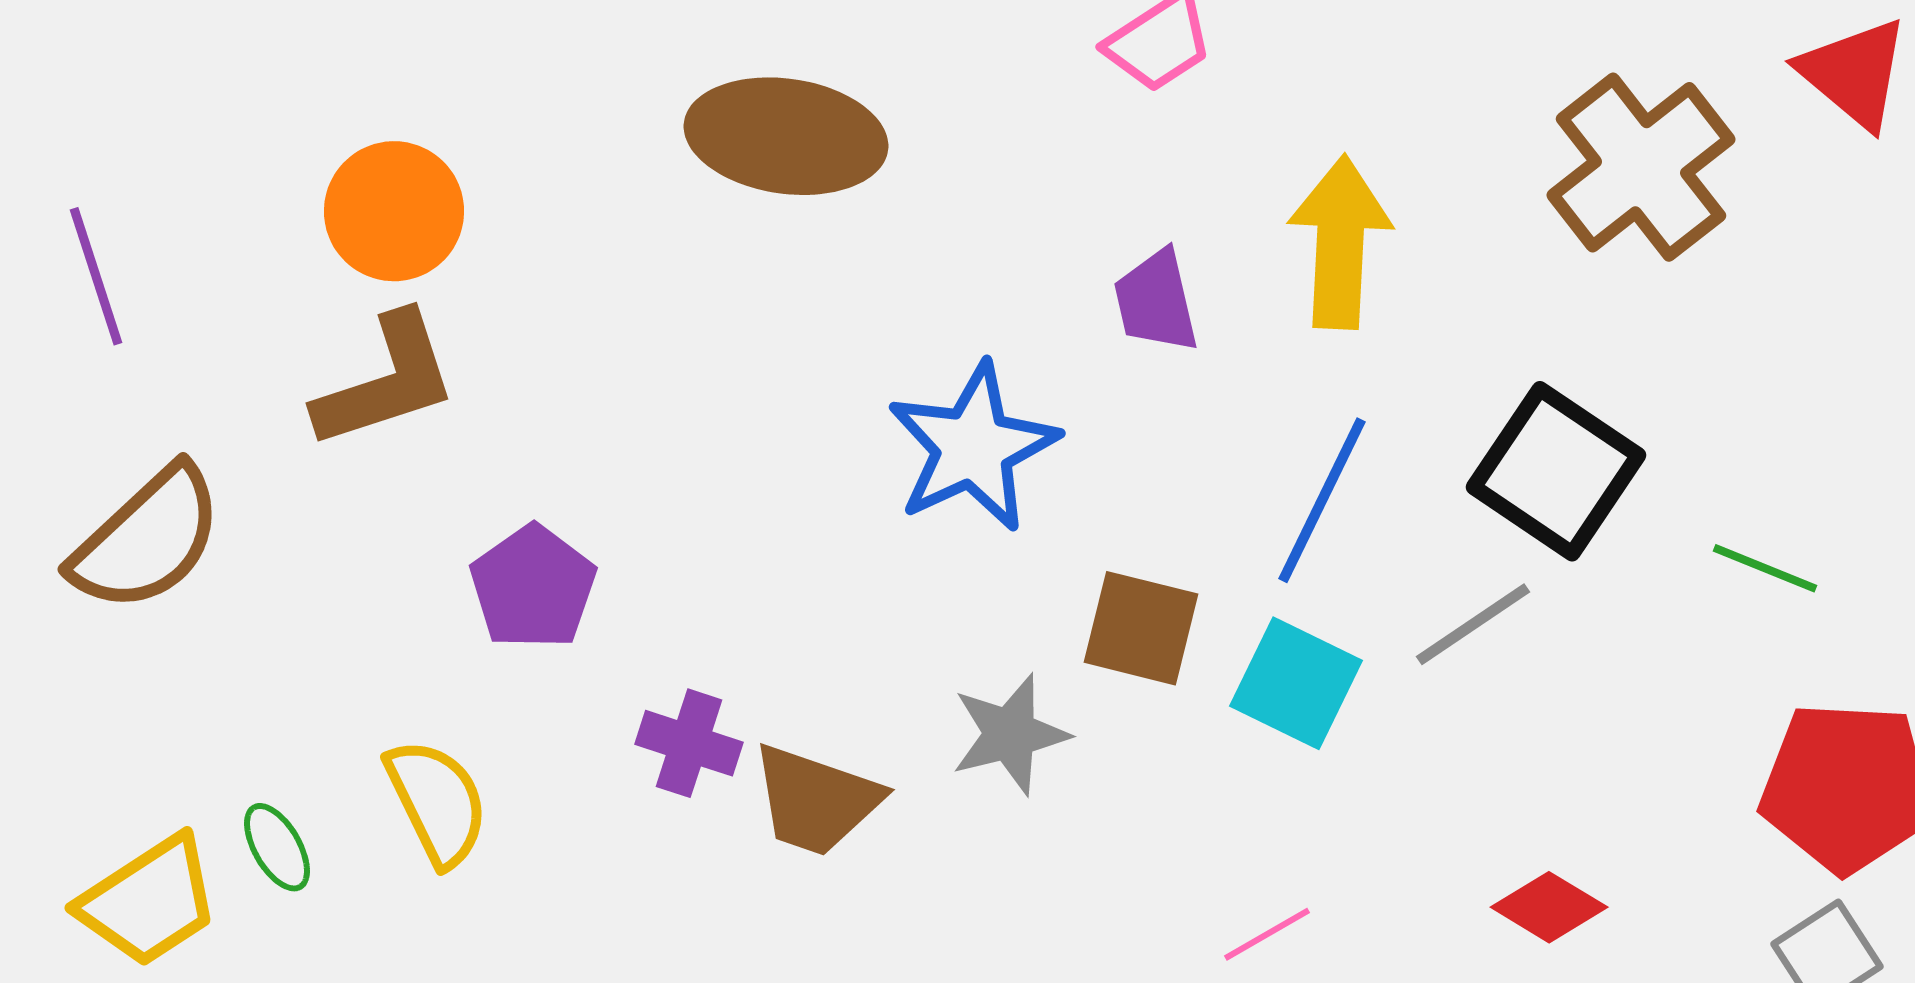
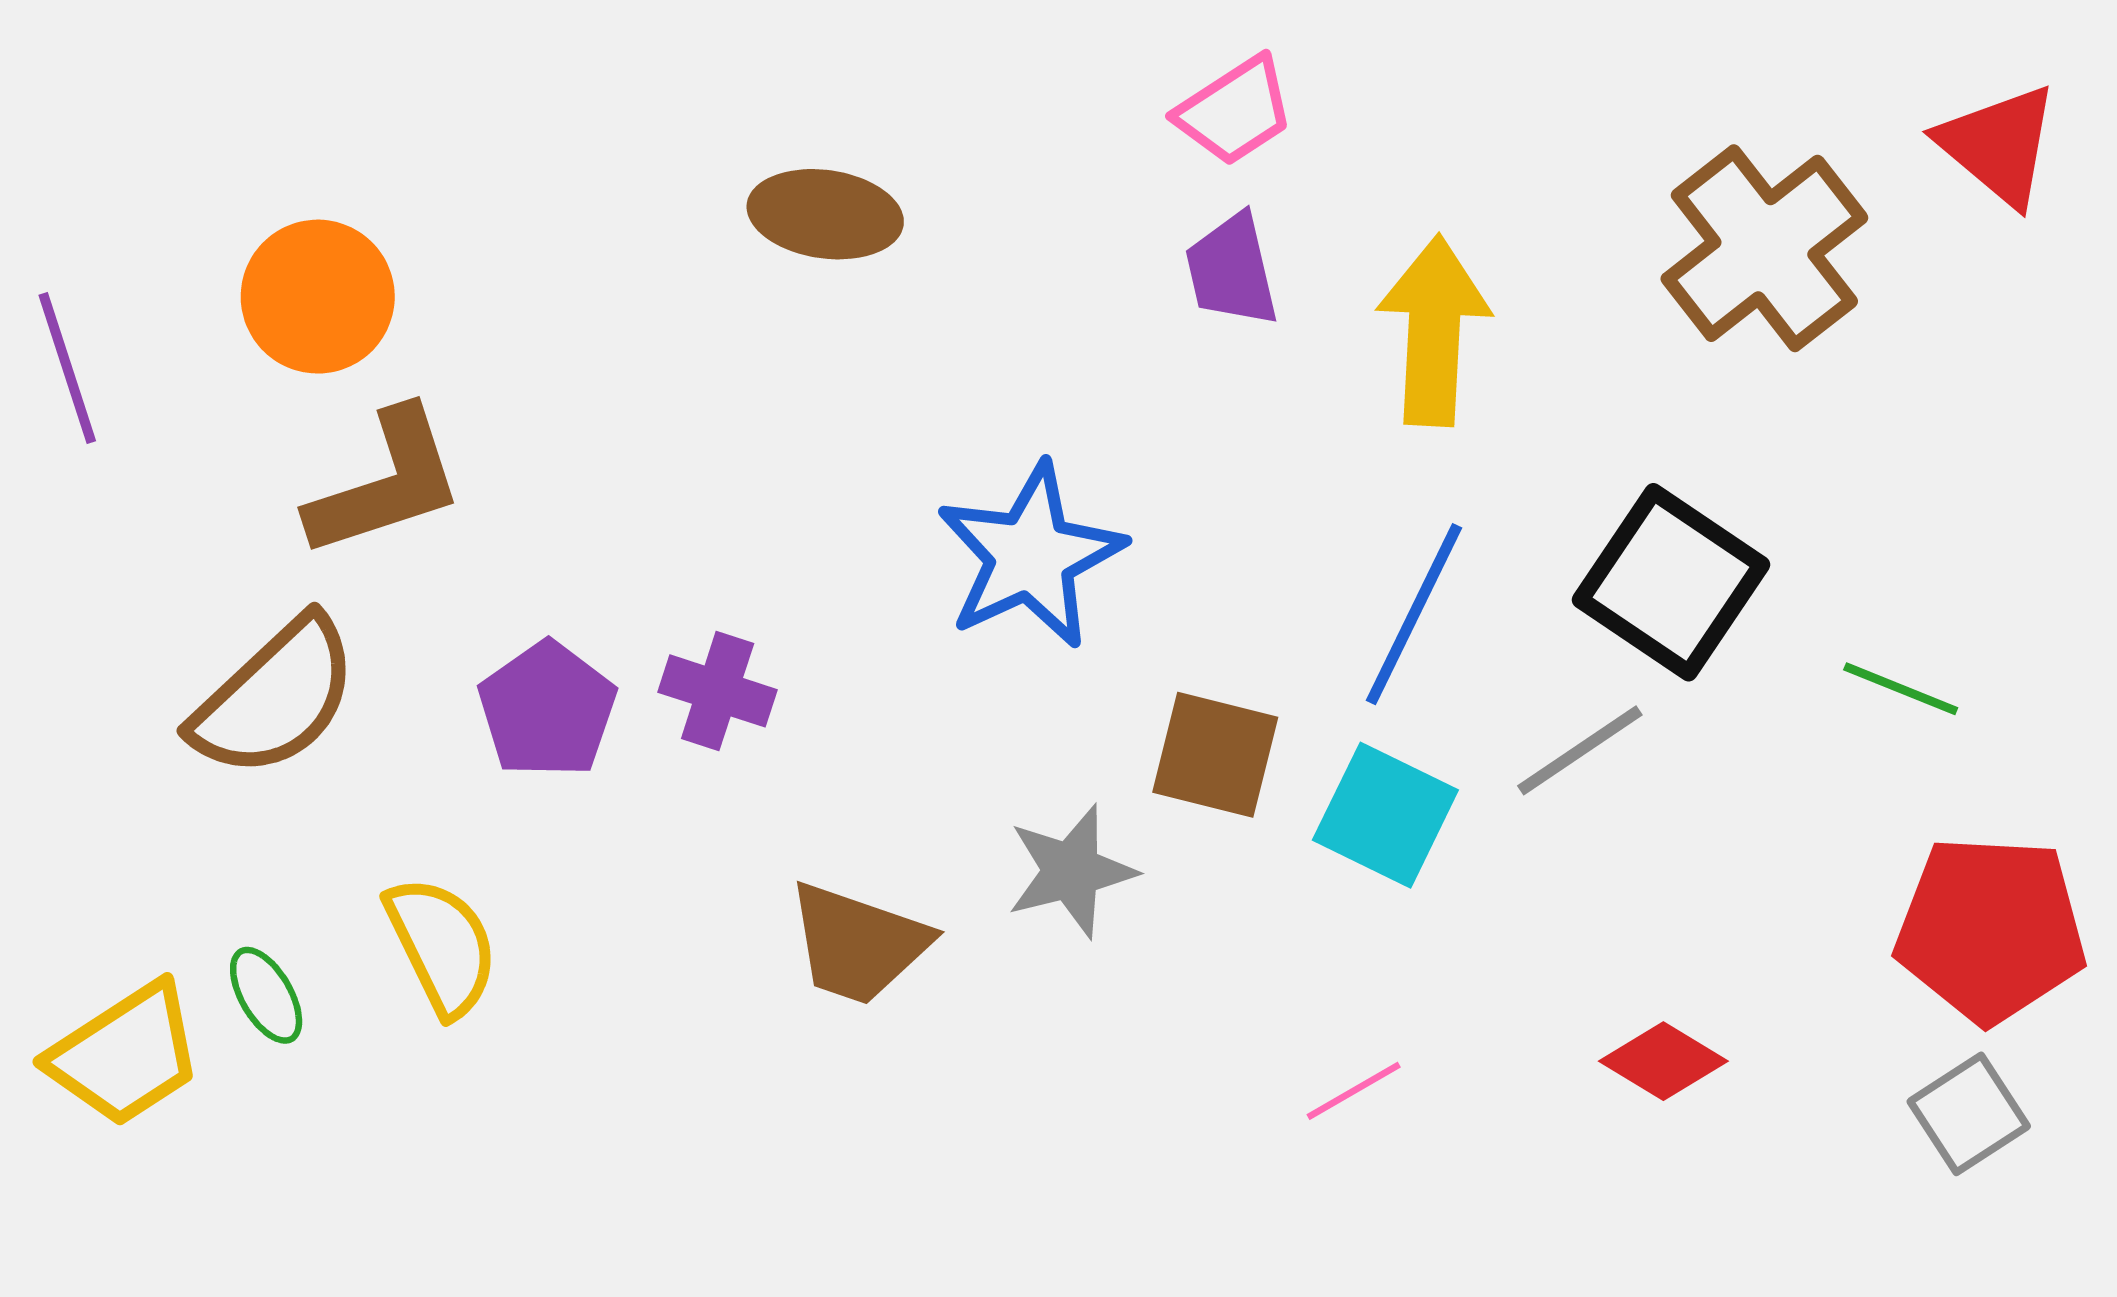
brown ellipse: (786, 136) -> (825, 214), size x0.7
orange circle: (394, 211) -> (318, 297), moved
purple trapezoid: (1156, 301) -> (1232, 270), moved
brown semicircle: (147, 539) -> (275, 698), moved
purple cross: (689, 743) -> (718, 691), moved

